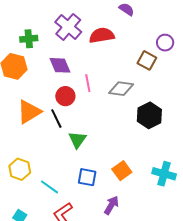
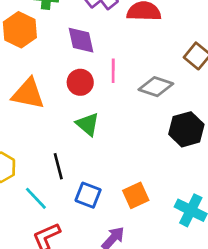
orange triangle: (29, 112) -> (28, 94), turned 32
black line: (56, 119) -> (58, 166), moved
green triangle: (77, 140) -> (88, 124), moved, turned -36

